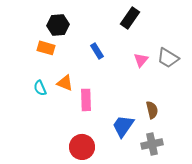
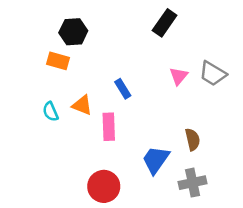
blue rectangle: (97, 51) -> (123, 89), moved

